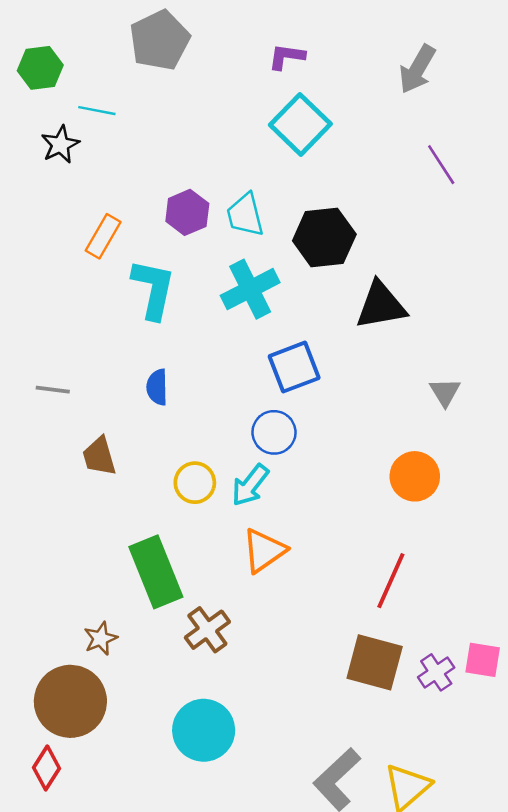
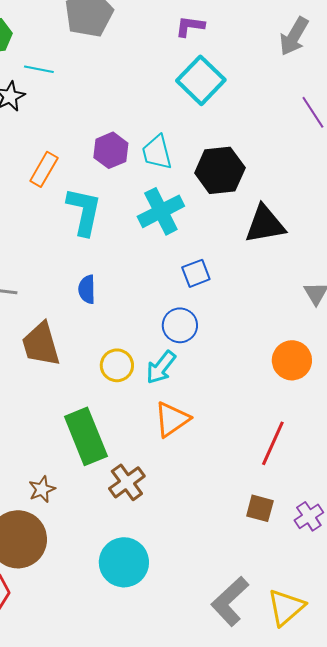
blue square: (294, 367) -> (196, 273), size x0.7
brown trapezoid: (99, 456) -> (41, 344), size x1.4
brown square: (375, 662) -> (260, 508), size x0.6

